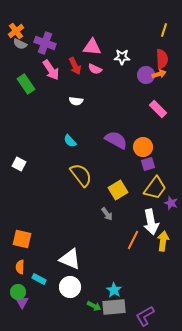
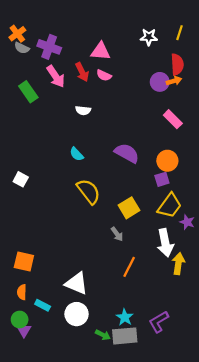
white star: (122, 57) -> (149, 37), moved
orange circle: (143, 147) -> (167, 161), moved
orange line: (133, 240) -> (129, 267), moved
purple L-shape: (145, 316) -> (159, 322), moved

